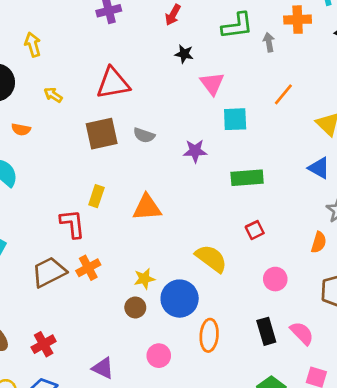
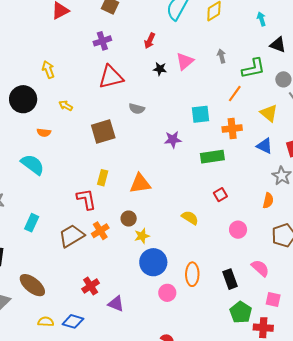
orange cross: (298, 20) -> (232, 129), moved
green L-shape: (237, 26) -> (253, 68), moved
red triangle: (113, 83) -> (111, 77), moved
pink triangle: (212, 84) -> (185, 61), moved, turned 30
gray semicircle: (144, 135) -> (137, 109), moved
yellow semicircle: (211, 258) -> (190, 218), size x0.7
blue circle: (180, 299) -> (153, 262), moved
brown circle: (135, 307) -> (129, 219), moved
black rectangle: (266, 331) -> (230, 279), moved
red cross: (44, 344) -> (91, 286), moved
pink circle: (159, 356) -> (167, 293), moved

